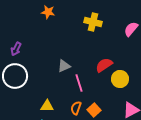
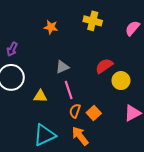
orange star: (48, 12) -> (51, 27), moved
pink line: (79, 83) -> (69, 90), moved
yellow triangle: (47, 106) -> (40, 96), moved

